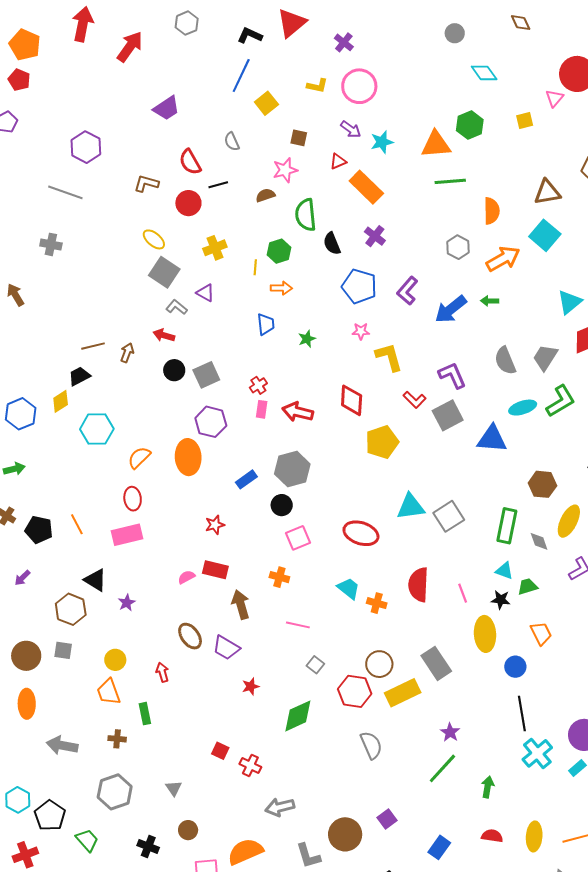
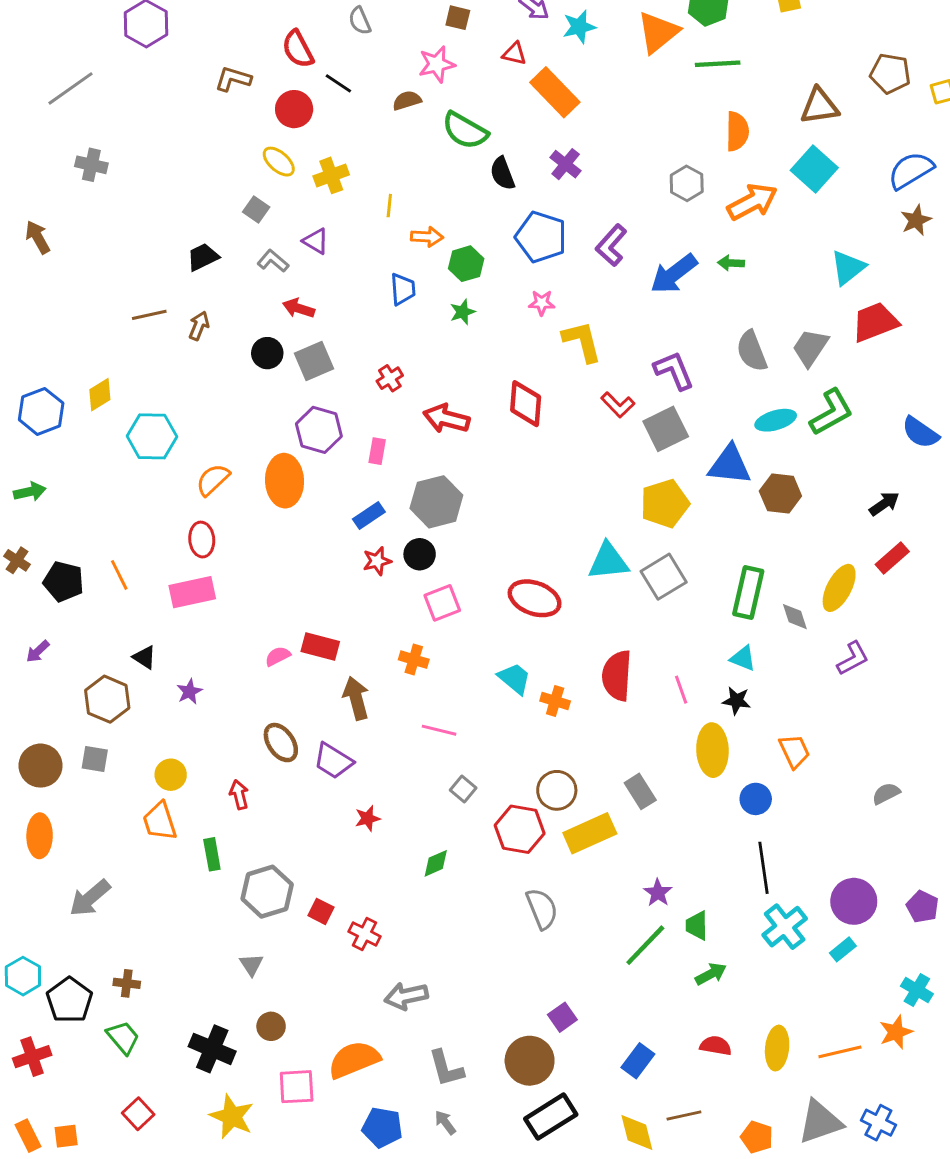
orange triangle: (436, 144) -> (658, 32), turned -36
red triangle: (338, 161) -> (514, 54), turned 36
green line: (450, 181) -> (718, 64), moved
black line: (218, 185) -> (338, 83), turned 48
gray line: (65, 192) -> (70, 88), moved, turned -56
green semicircle: (306, 215) -> (465, 130), turned -56
yellow ellipse: (154, 239) -> (279, 162), moved
green hexagon: (279, 251) -> (466, 264), moved
gray square: (164, 272) -> (256, 210), size x0.6
red arrow: (164, 335) -> (299, 308), moved
black trapezoid: (79, 376) -> (203, 257), moved
pink rectangle: (262, 409) -> (377, 451), moved
yellow pentagon: (382, 442) -> (665, 504), moved
brown hexagon: (542, 484) -> (780, 493), moved
red star: (215, 525) -> (377, 561), moved
black triangle: (95, 580) -> (144, 657), size x0.7
green trapezoid: (528, 587) -> (697, 925), moved, turned -75
gray rectangle: (436, 663) -> (640, 791), size x0.7
green diamond: (298, 716) -> (436, 863), size x0.6
brown cross: (117, 739) -> (127, 983), moved
gray arrow: (62, 745) -> (90, 898), turned -52
green arrow: (488, 787) -> (711, 974), turned 50
gray hexagon: (115, 792) -> (267, 892), moved
brown circle: (345, 834) -> (530, 1061), moved
black cross: (148, 846) -> (212, 1049), size x1.4

